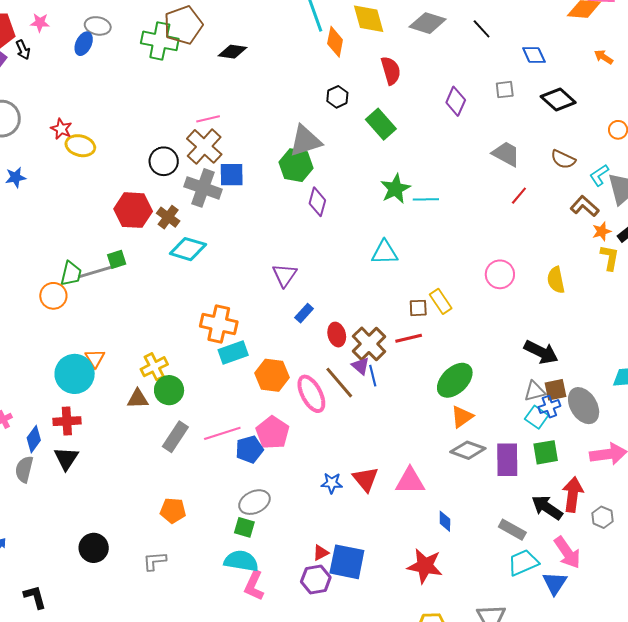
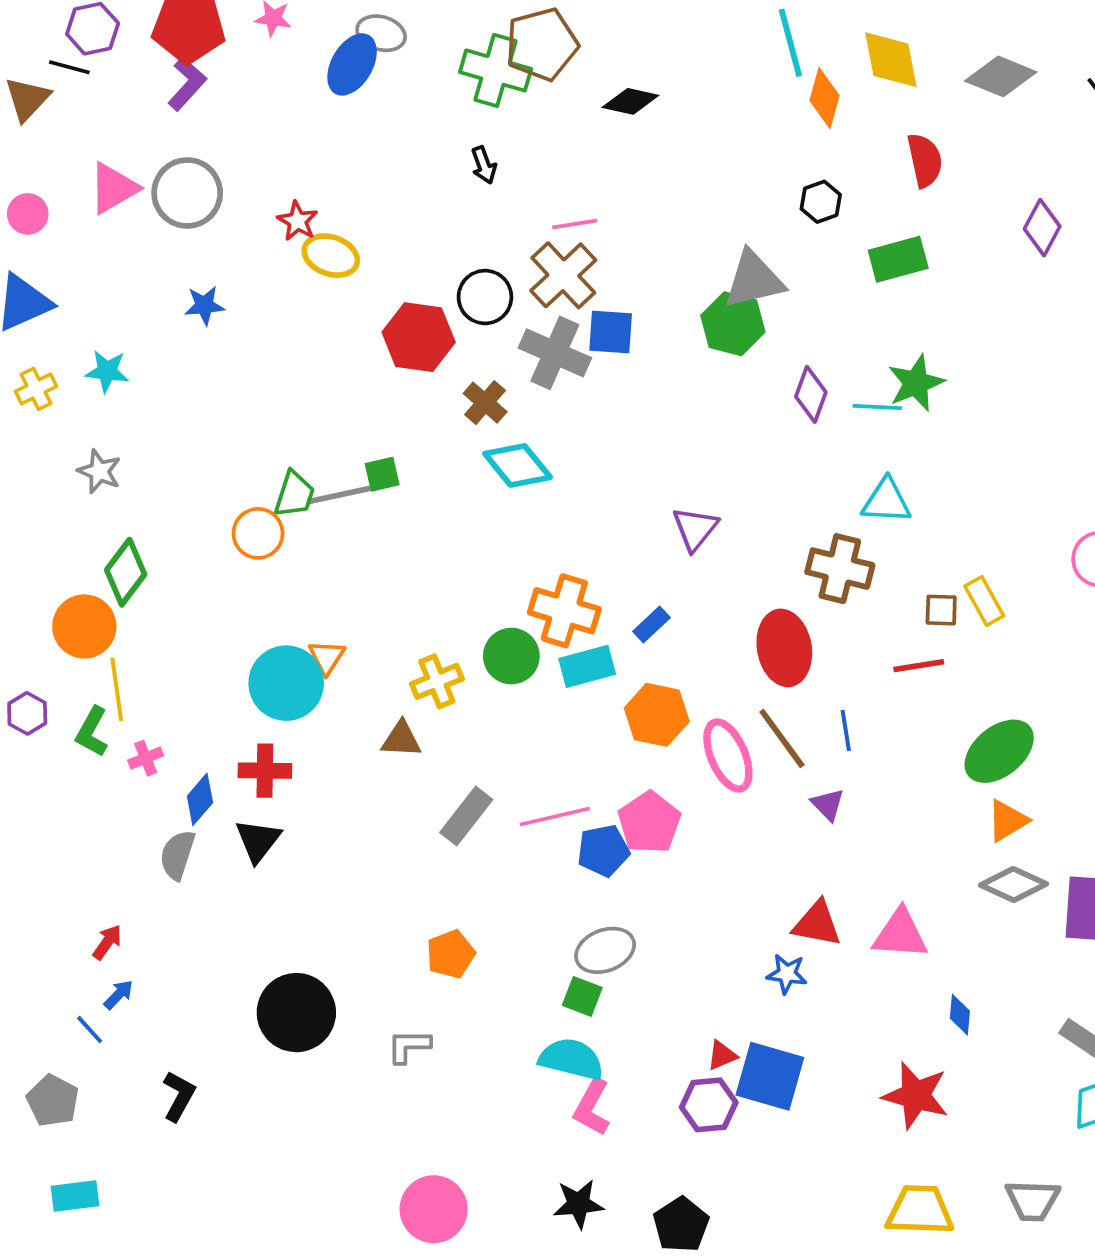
blue ellipse: (84, 44) -> (352, 64), size x1.4
black arrow: (23, 50) -> (484, 165), moved
green rectangle: (381, 124) -> (898, 259), turned -68
cyan line: (426, 199) -> (877, 407), moved
purple diamond: (317, 202) -> (811, 394), moved
red hexagon: (133, 210) -> (419, 337), moved
cyan diamond: (188, 249) -> (518, 465), turned 30
blue rectangle: (304, 313) -> (652, 624), moved
red ellipse: (337, 335) -> (784, 648), size x1.6
brown cross: (369, 344) -> (840, 569), moved, turned -36
purple triangle: (361, 366) -> (828, 805), moved
green circle: (169, 390) -> (511, 656), moved
red triangle: (366, 479) -> (817, 924), turned -44
blue star: (332, 483) -> (787, 974), moved
orange pentagon: (173, 511) -> (451, 954), turned -30
black circle: (94, 548) -> (296, 1013), size x1.4
black L-shape: (35, 597) -> (179, 1096), turned 40

